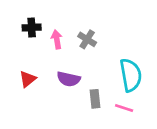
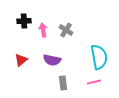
gray rectangle: (95, 99) -> (63, 83), moved
pink line: (124, 108) -> (94, 82), turned -32

